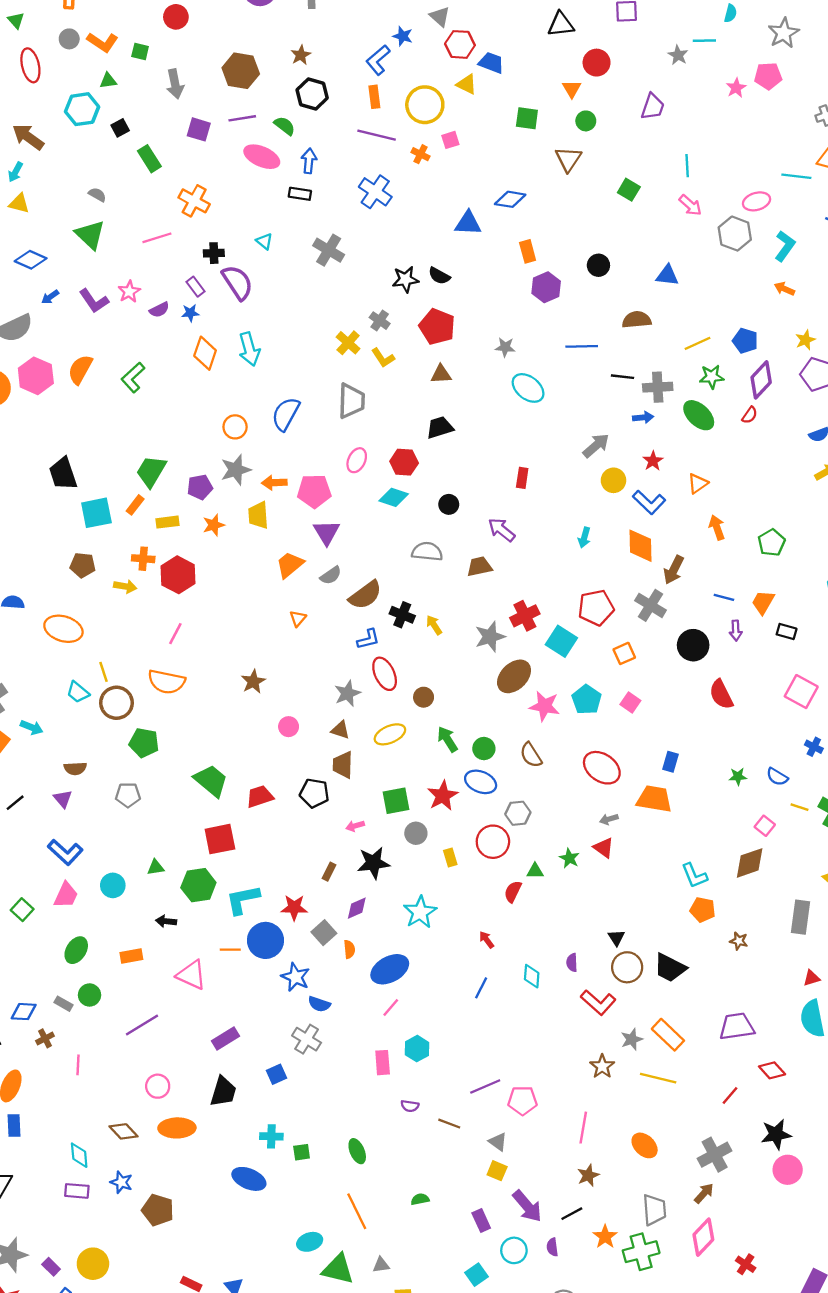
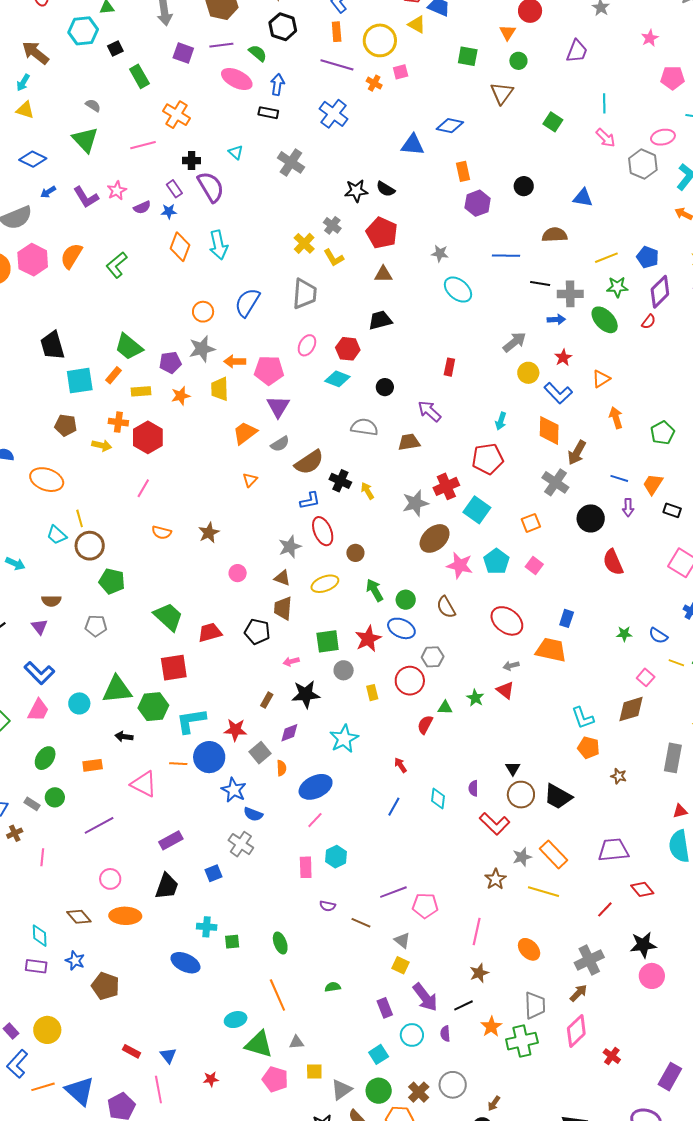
pink pentagon: (768, 76) -> (673, 78), moved
green trapezoid: (151, 471) -> (129, 347), turned -84
red pentagon: (596, 608) -> (488, 459), moved
orange semicircle: (166, 682) -> (162, 532), moved, size x0.6
green triangle: (156, 867) -> (117, 690), size x2.0

